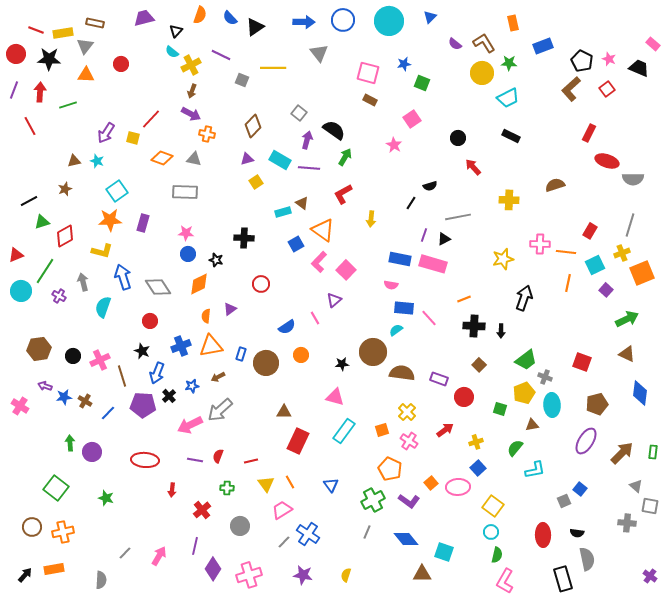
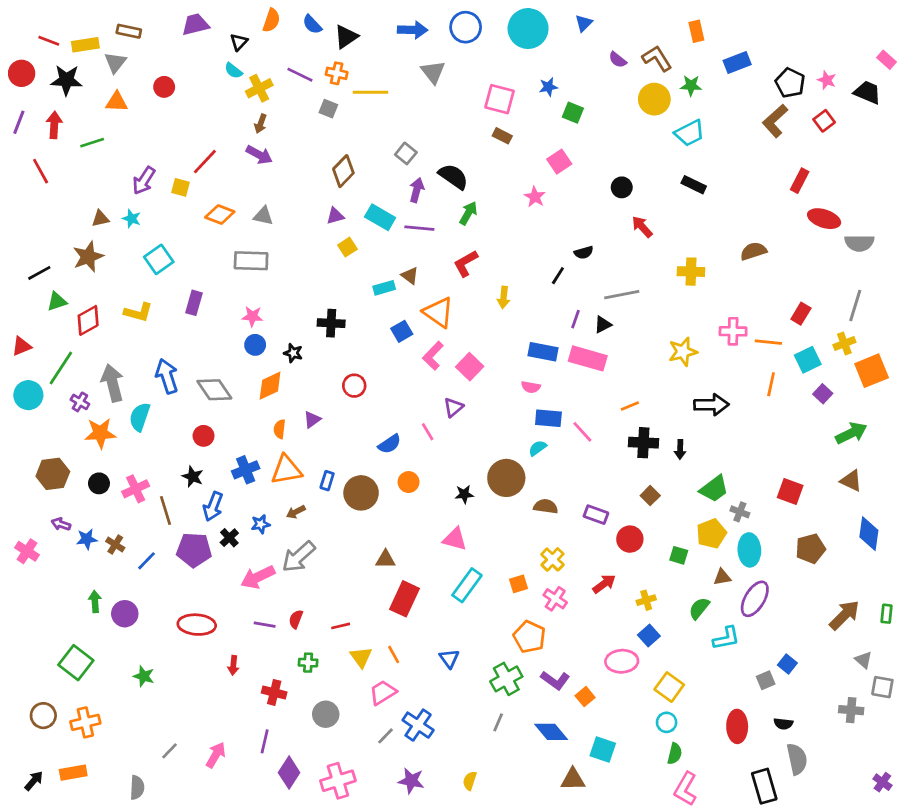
orange cross: (207, 134) -> (337, 73), moved
brown star: (65, 189) -> (88, 257), size x1.6
orange star: (110, 220) -> (100, 433), moved
yellow L-shape: (102, 251) -> (138, 312), moved
gray arrow: (83, 282) -> (113, 383), size x1.5
black arrow: (524, 298) -> (711, 405), turned 70
brown semicircle: (402, 373) -> (546, 506), size x0.7
purple ellipse: (586, 441) -> (755, 599), moved
orange square: (431, 483) -> (585, 697), moved
red cross: (202, 510) -> (274, 692), turned -36

